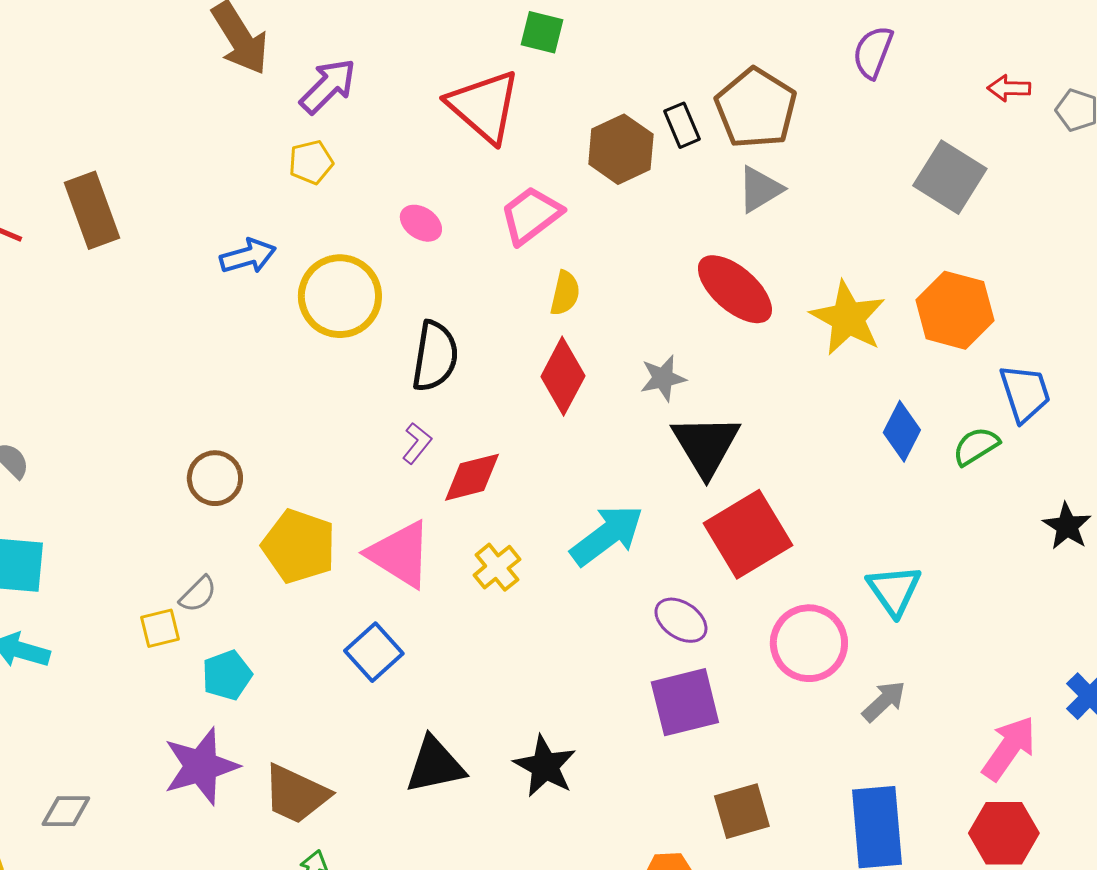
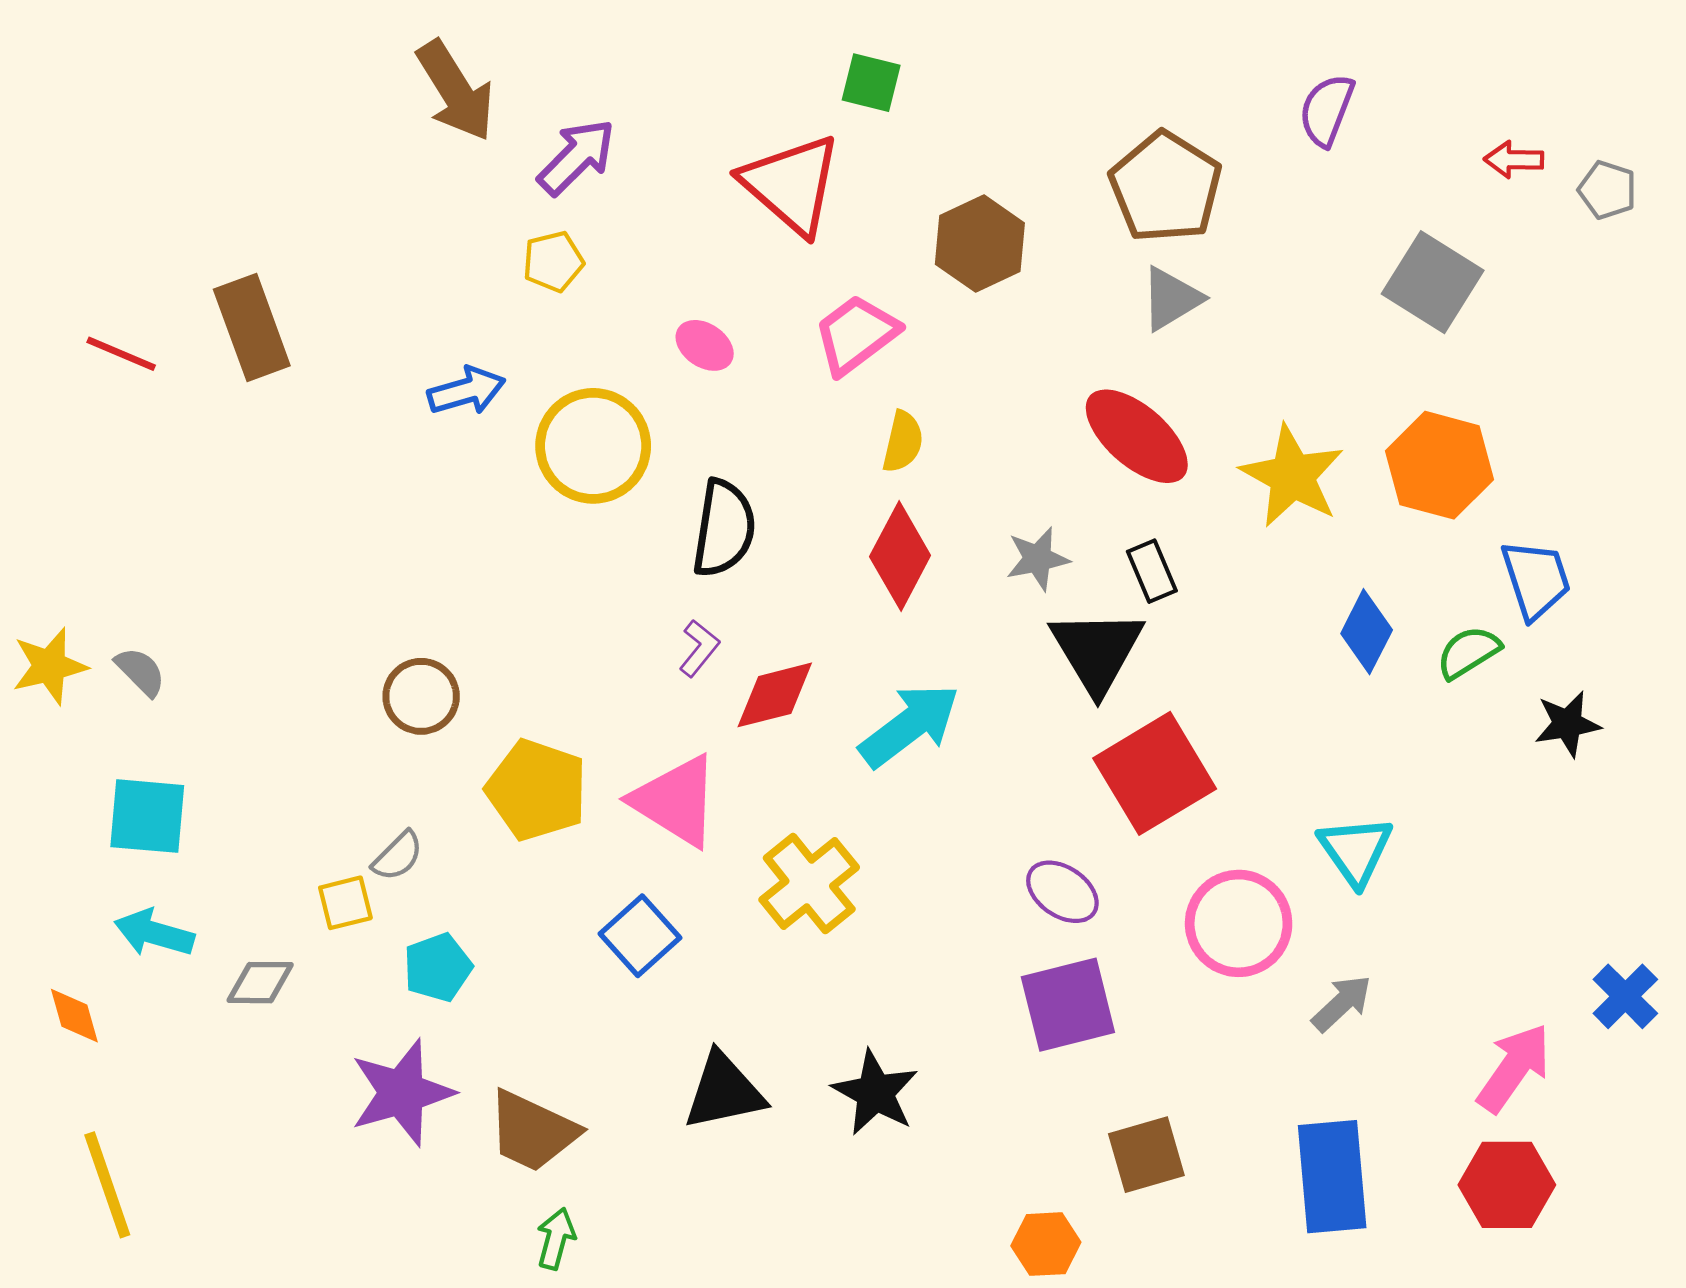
black rectangle: (682, 125) -> (1152, 571), moved
black star: (1067, 526) -> (1567, 724), moved, turned 30
cyan arrow: (607, 535) -> (910, 725), moved
yellow cross: (497, 567) -> (809, 884), moved, size x1.5
gray diamond: (66, 811) -> (260, 983), moved

